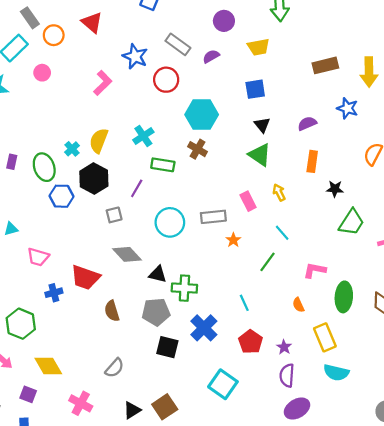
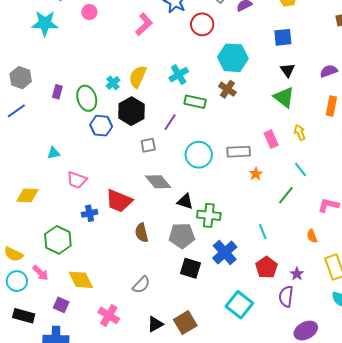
purple semicircle: (287, 375) -> (286, 296), moved

